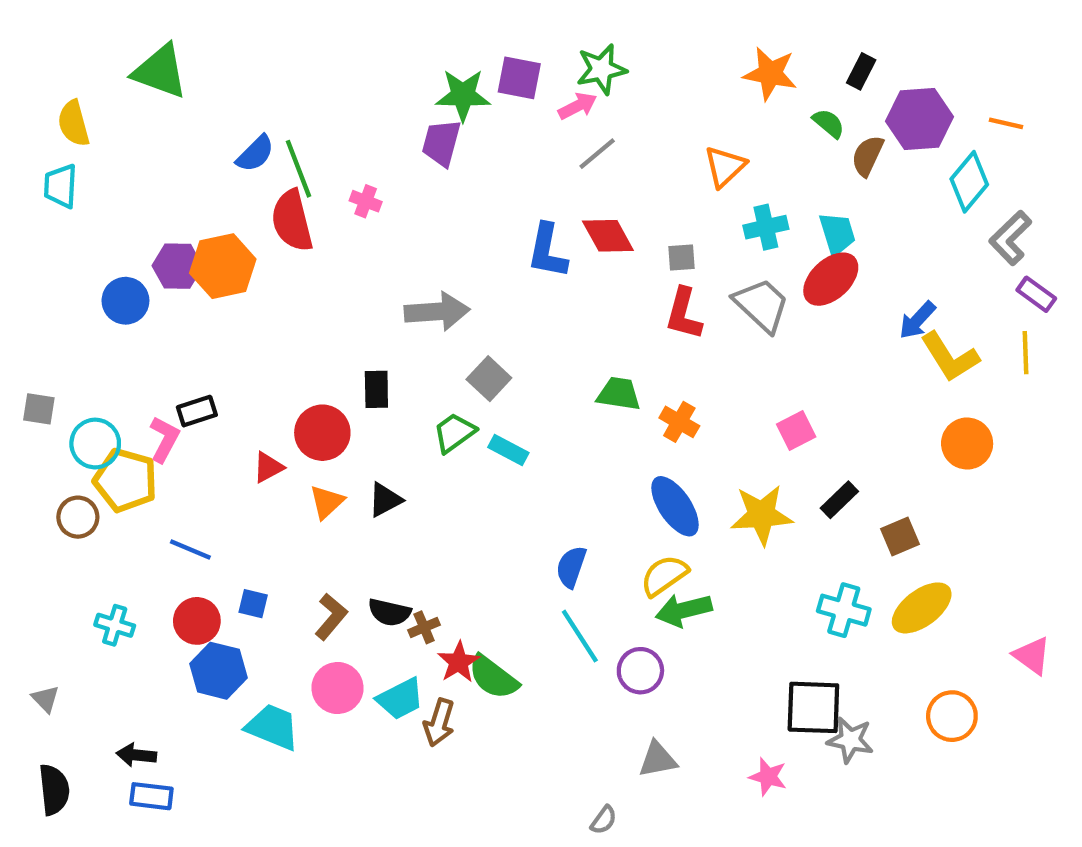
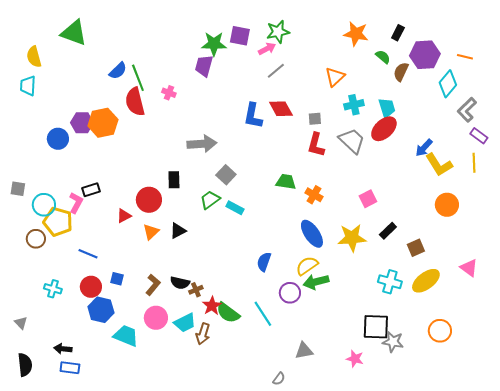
cyan line: (580, 636) -> (263, 314), moved
pink triangle: (1032, 656) -> (469, 268), moved
purple circle: (640, 671) -> (290, 293), moved

